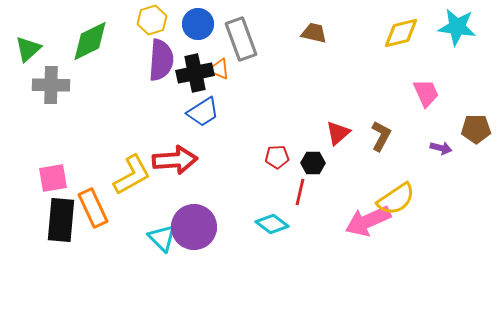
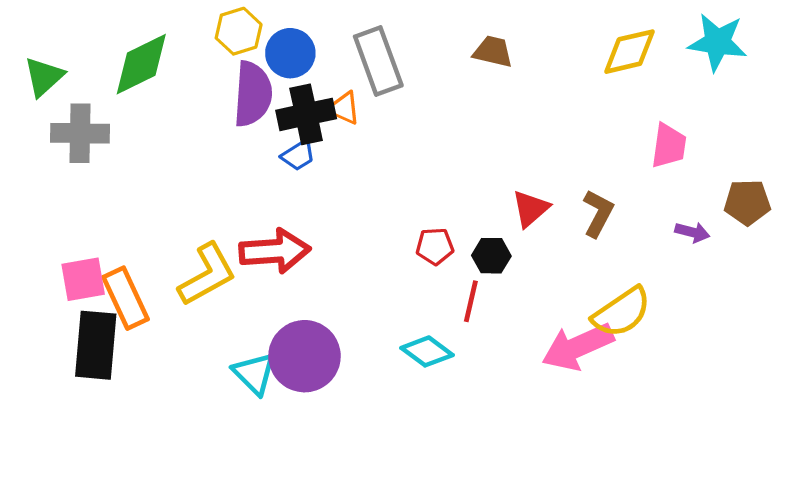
blue circle: (198, 24) -> (290, 53), moved
pink trapezoid: (426, 93) -> (669, 146), turned 32
blue trapezoid: (203, 112) -> (298, 155), moved, size x0.7
orange rectangle: (93, 208) -> (126, 298), moved

